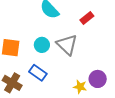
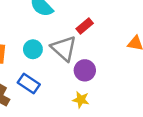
red rectangle: (87, 18) -> (85, 26), moved
purple circle: (98, 79) -> (85, 70), moved

